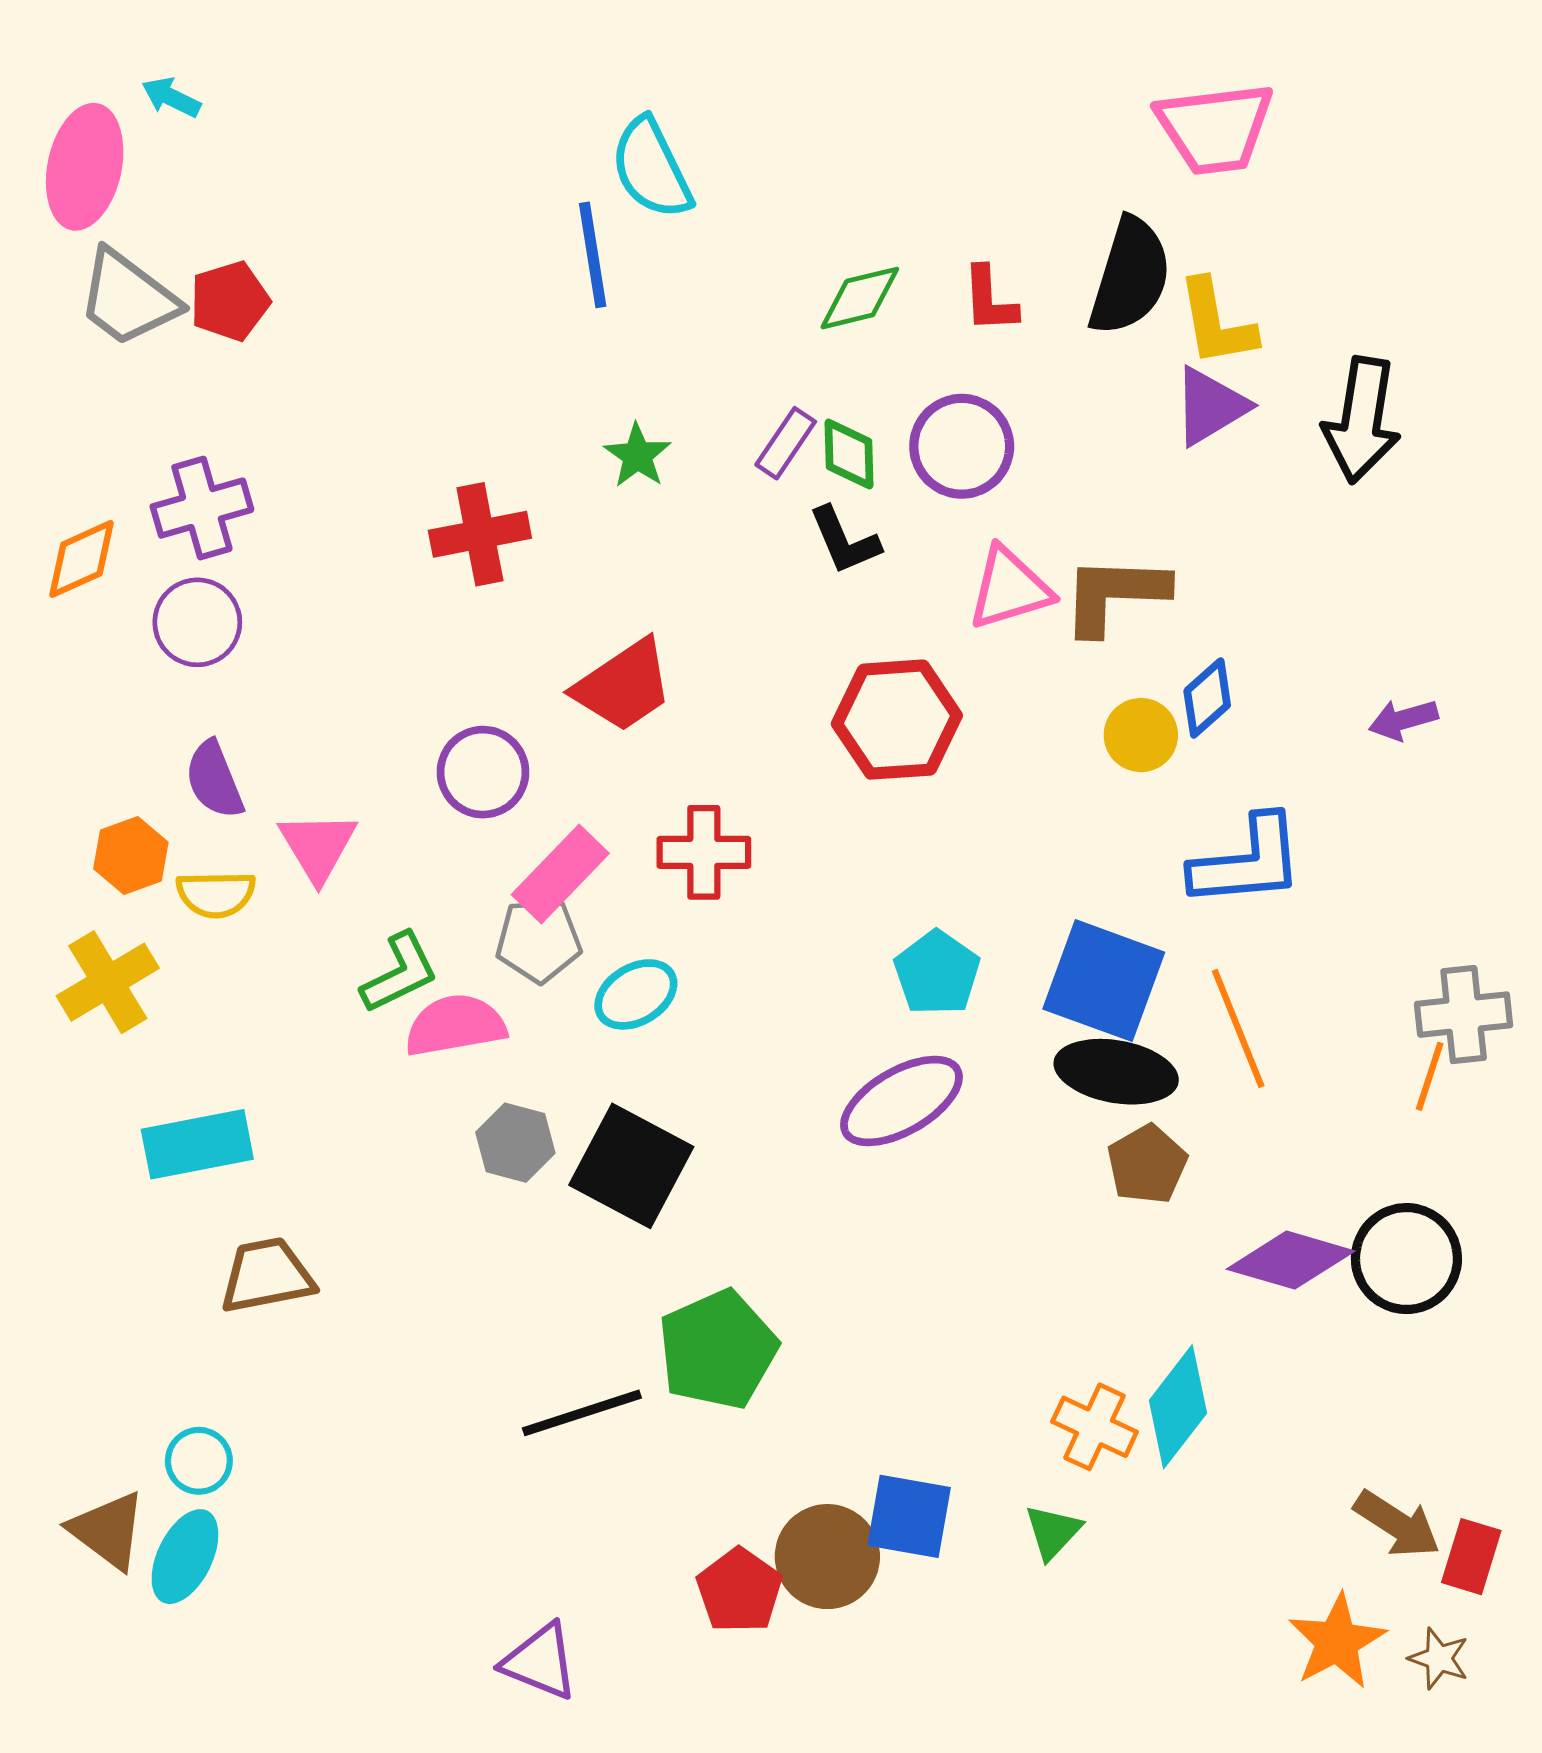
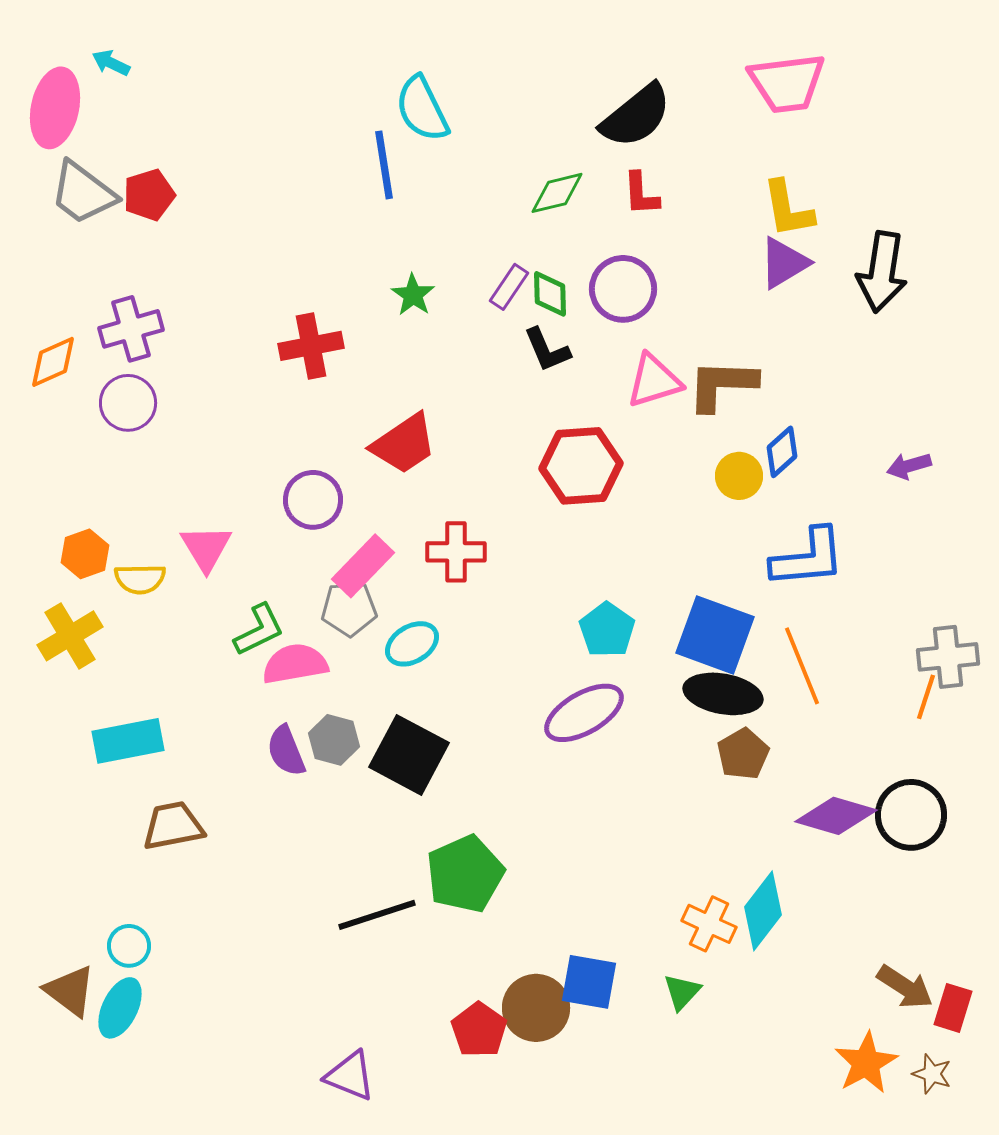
black semicircle: (1130, 276) -> (636, 116), moved, turned 34
purple semicircle: (214, 780) -> (286, 751), moved

